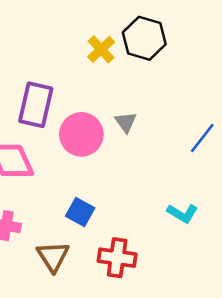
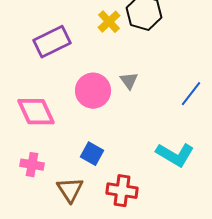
purple rectangle: (36, 105) -> (52, 42), moved, turned 51
cyan L-shape: (182, 213) -> (175, 155), size x1.5

